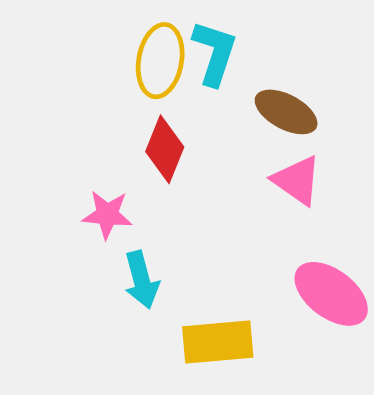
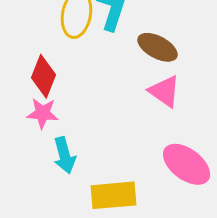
red diamond: (165, 149) -> (44, 76), moved

